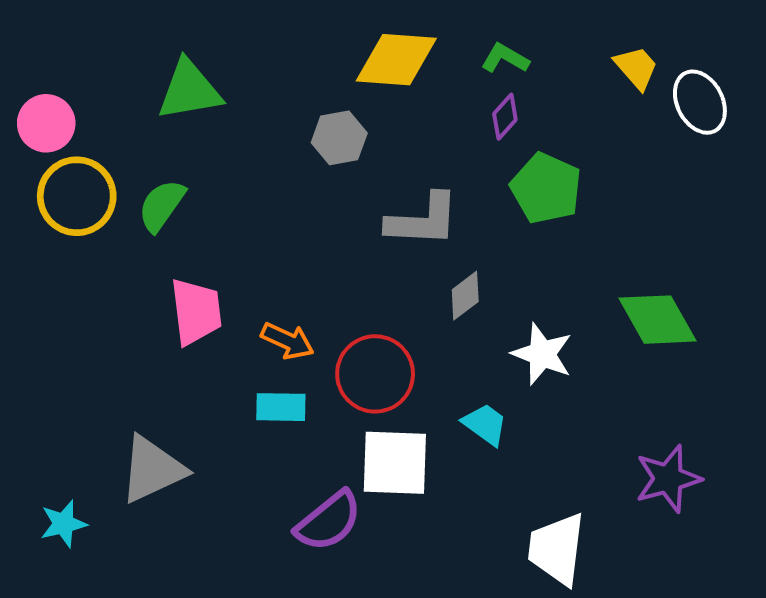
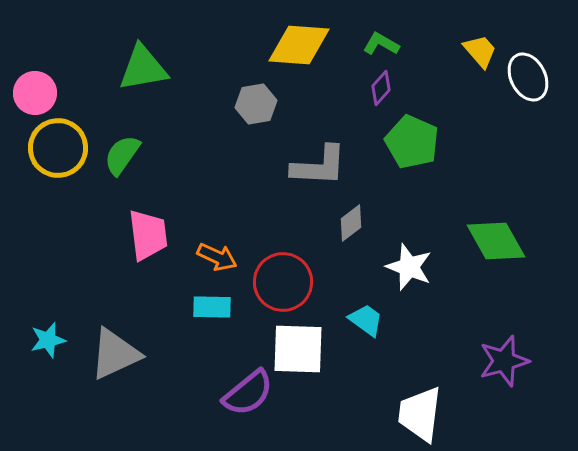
cyan star: (63, 524) -> (48, 340), moved

